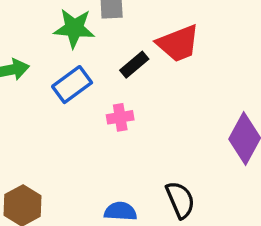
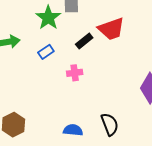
green star: (74, 28) -> (48, 18), turned 30
blue rectangle: (72, 85) -> (46, 52), size x0.7

